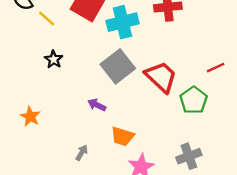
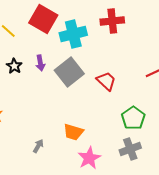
red trapezoid: (161, 77) -> (106, 81), size x0.7
green pentagon: (194, 100) -> (133, 118), moved
purple arrow: (97, 105) -> (40, 63), moved, turned -126

